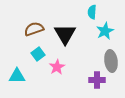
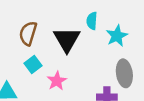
cyan semicircle: (92, 12) -> (92, 21), moved
brown semicircle: (34, 29) -> (28, 33), turned -54

